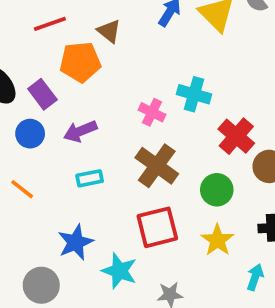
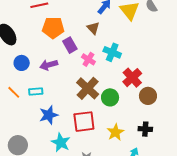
brown triangle: (109, 31) -> (93, 28), moved
purple rectangle: (42, 94) -> (70, 45), moved
cyan rectangle: (90, 178) -> (36, 91), moved
green circle: (217, 190) -> (110, 97), moved
blue star: (76, 242) -> (49, 115), moved

